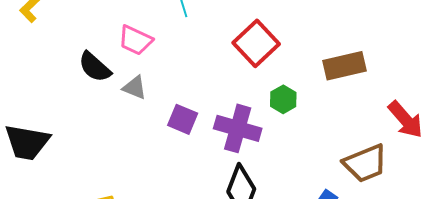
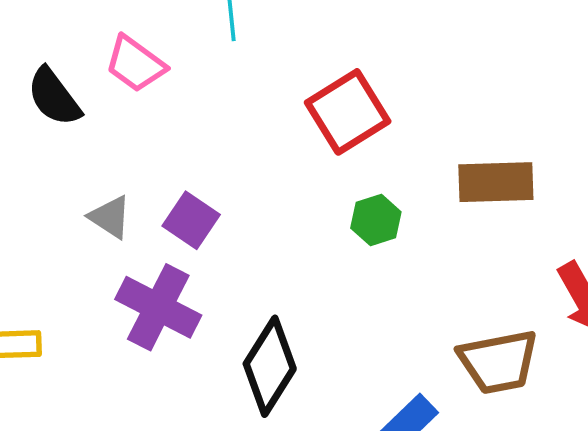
gray triangle: (135, 87) -> (110, 217), moved
purple cross: (238, 128) -> (158, 307), moved

